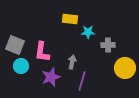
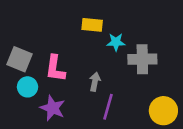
gray cross: (108, 45) -> (142, 59), size x1.5
yellow circle: (125, 68) -> (163, 111), moved
purple star: (51, 77) -> (53, 108), moved, turned -30

